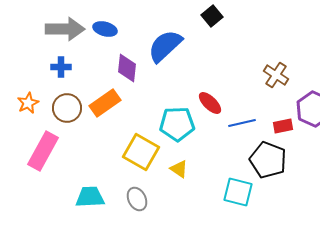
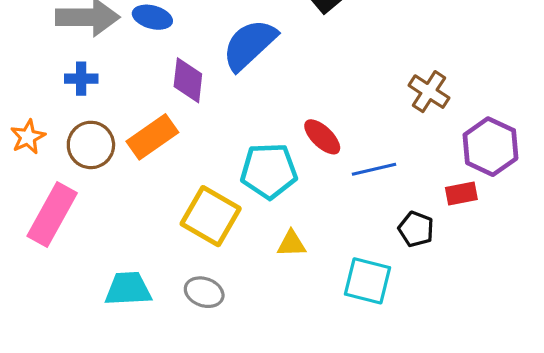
red rectangle: (283, 126) -> (461, 194), moved
black pentagon: (268, 160) -> (416, 229), size x0.6
yellow triangle: (179, 169) -> (291, 244), moved, turned -36
gray ellipse: (137, 199) -> (204, 292), turned -45

